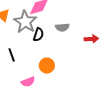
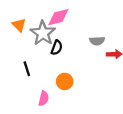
gray semicircle: (62, 27) -> (97, 41), moved
pink semicircle: (28, 82) -> (44, 98), turned -56

